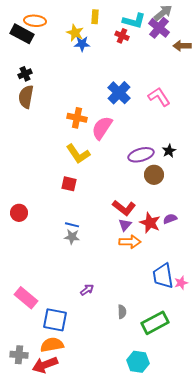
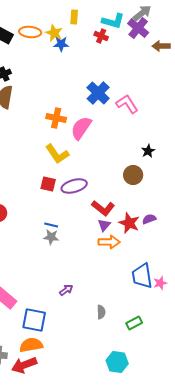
orange ellipse: (35, 21) -> (30, 32), moved
pink L-shape: (159, 97) -> (127, 104), moved
purple ellipse: (141, 155) -> (74, 186), moved
green rectangle: (155, 323) -> (134, 323), size x0.6

